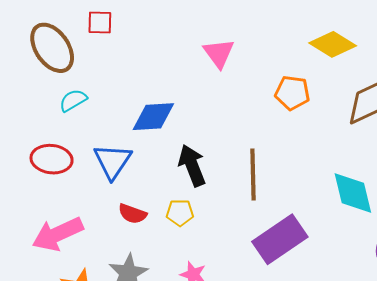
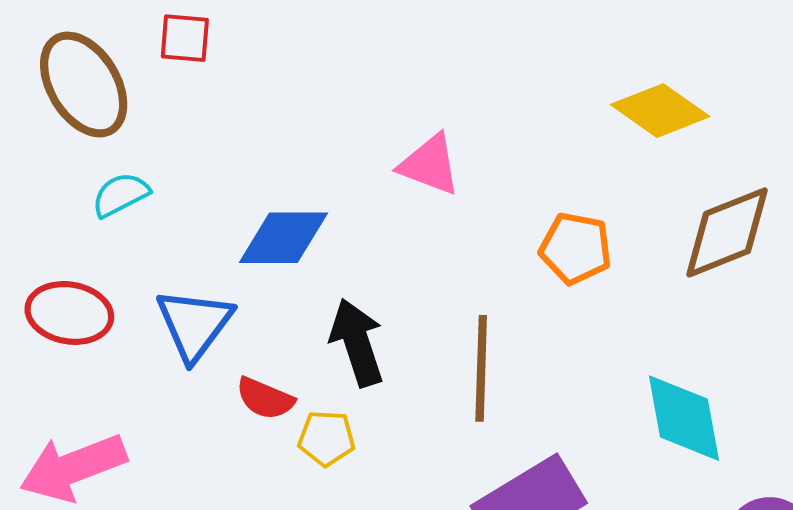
pink triangle: (219, 53) -> (430, 165), moved, turned -36
orange pentagon: (292, 93) -> (576, 248), moved
red semicircle: (133, 214) -> (265, 398), moved

